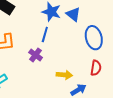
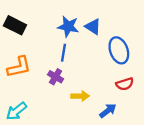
red semicircle: (96, 68) -> (125, 84), turned 70
yellow arrow: (64, 75) -> (80, 96), moved

